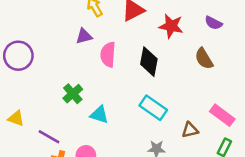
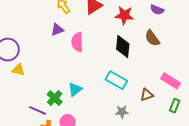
black diamond: (149, 62) -> (123, 47), moved
green cross: (73, 94) -> (55, 98), moved
cyan triangle: (99, 115) -> (75, 89), turned -49
yellow triangle: (16, 118) -> (18, 70), moved

